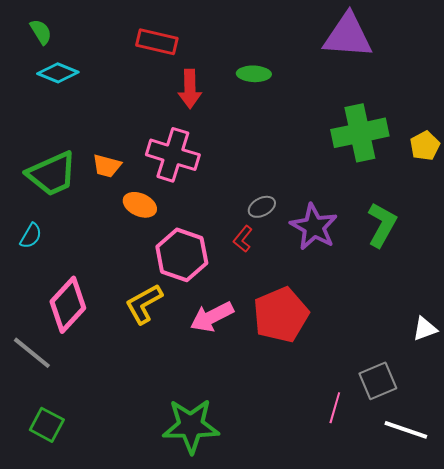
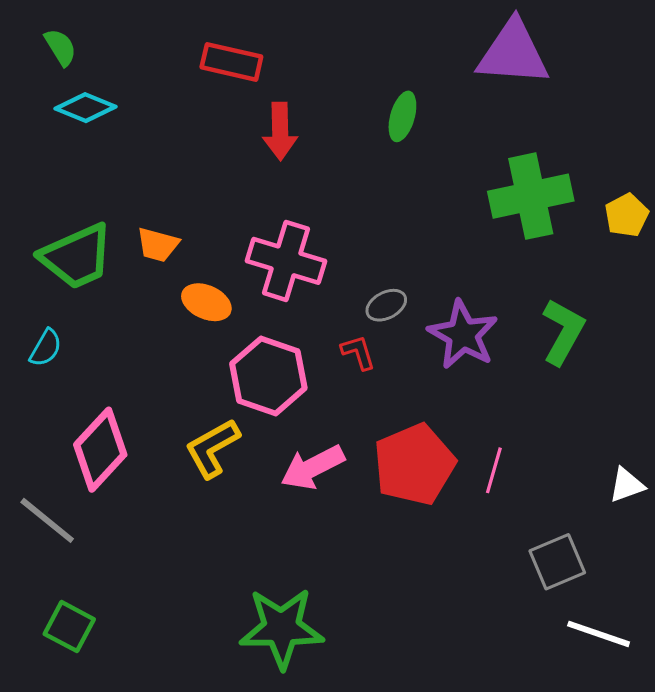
green ellipse: (254, 74) -> (402, 116), moved, turned -76
pink cross: (173, 155) -> (286, 261), moved
red L-shape: (243, 239) -> (358, 352), turned 124
pink line: (335, 408) -> (494, 470), moved

